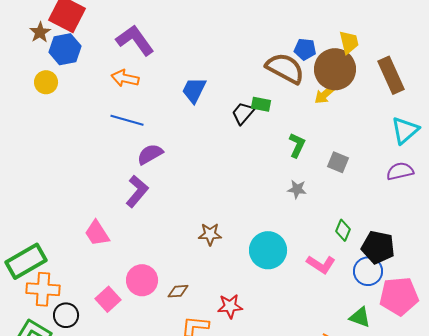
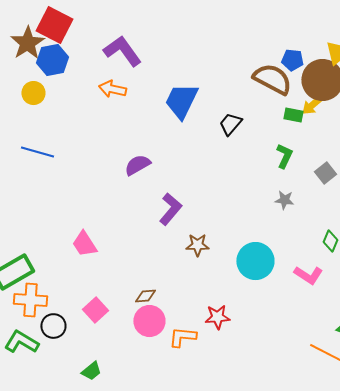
brown star: (40, 32) -> (27, 43), size x1.6
blue trapezoid: (194, 90) -> (181, 101), size x1.4
green rectangle: (261, 104) -> (293, 115), moved
blue line: (127, 120) -> (37, 152), moved
gray square: (338, 162) -> (325, 173), turned 30
purple L-shape: (137, 191) -> (170, 209), moved
pink circle: (142, 280) -> (149, 321), moved
brown diamond: (178, 291) -> (145, 296), moved

